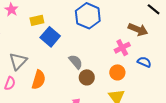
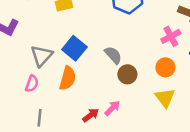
blue square: (50, 37) -> (74, 48), moved

